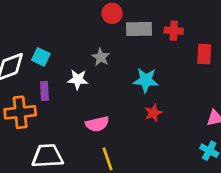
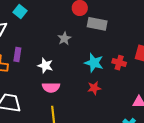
red cross: (174, 31) -> (119, 63), moved
cyan square: (41, 57) -> (20, 12), moved
white star: (78, 80) -> (45, 66), moved

